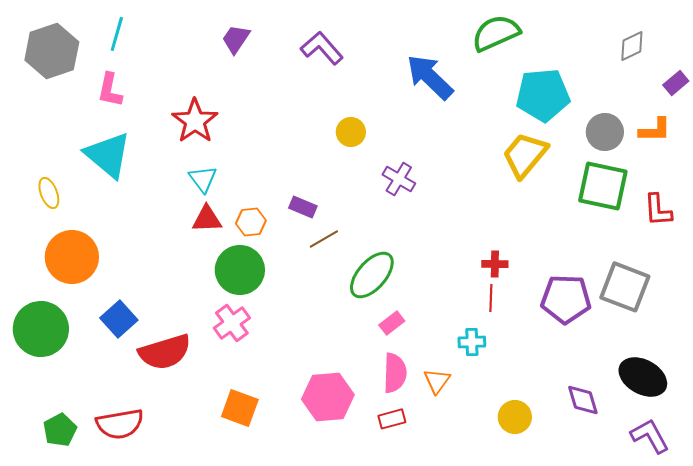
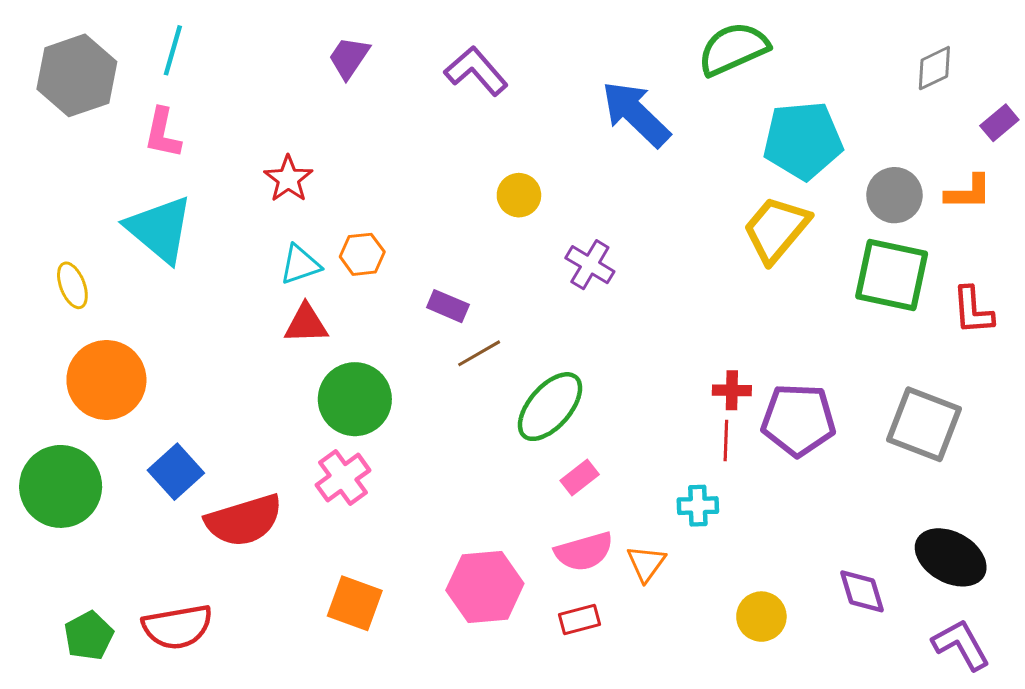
red star: (195, 121) -> (288, 179), size x0.7
cyan triangle: (203, 179) -> (300, 265), turned 48
orange hexagon: (251, 222) -> (362, 254), moved
purple pentagon: (566, 299) -> (798, 420), moved
pink semicircle: (395, 373) -> (584, 551), turned 72

